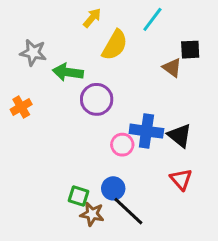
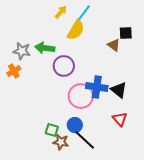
cyan line: (152, 19) -> (84, 13), moved
gray star: (33, 53) -> (22, 51), moved
pink circle: (122, 145) -> (81, 96), size x1.6

